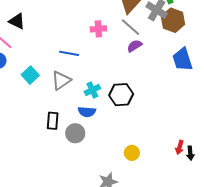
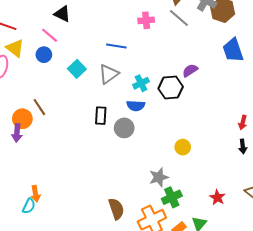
purple semicircle: (135, 46) -> (190, 70), moved
red arrow: (180, 147) -> (243, 123), moved

